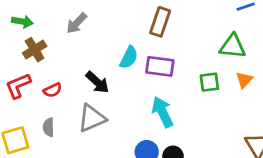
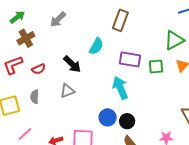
green arrow: (22, 22) -> (17, 17), turned -49
green triangle: (233, 46) -> (174, 40), turned -35
purple rectangle: (160, 66) -> (130, 59), moved
gray triangle: (92, 118) -> (67, 91), size x0.7

